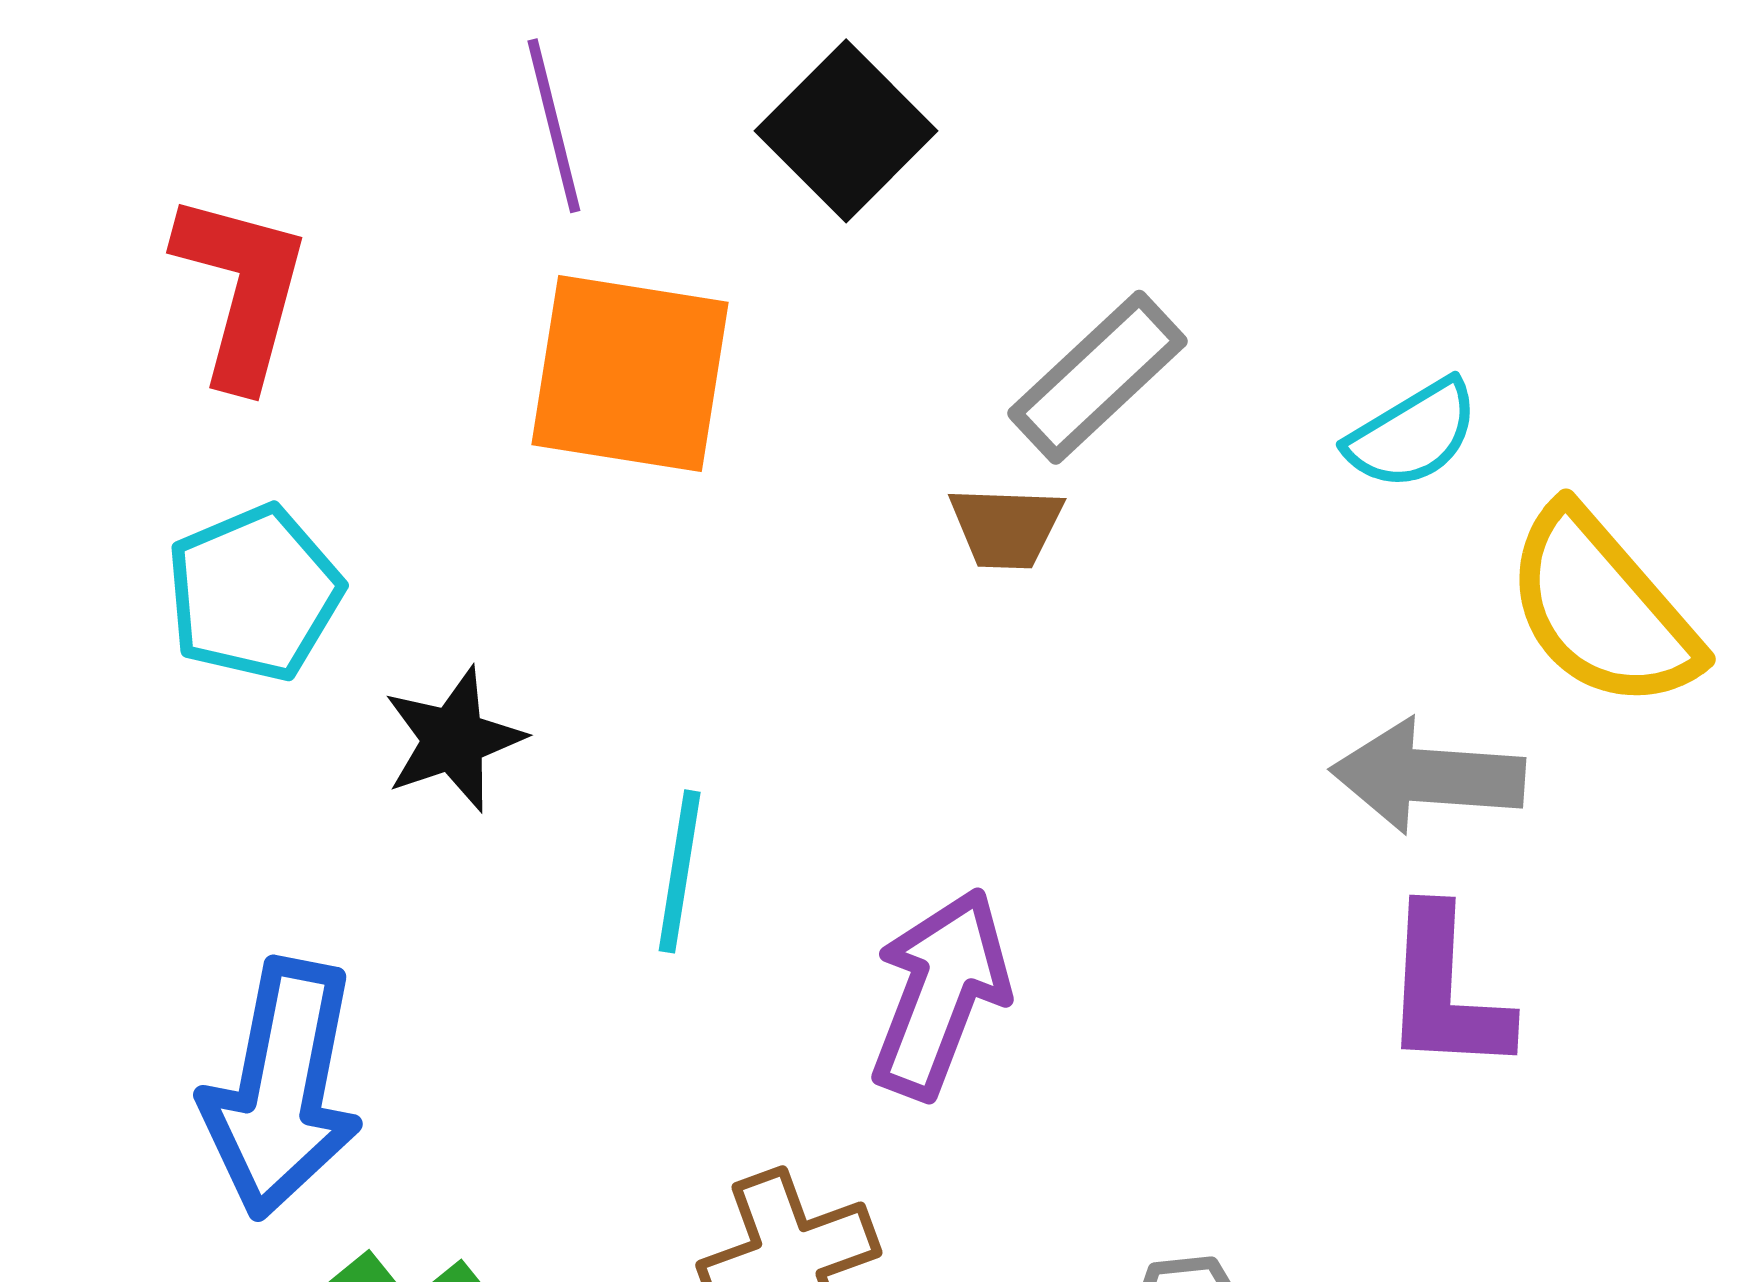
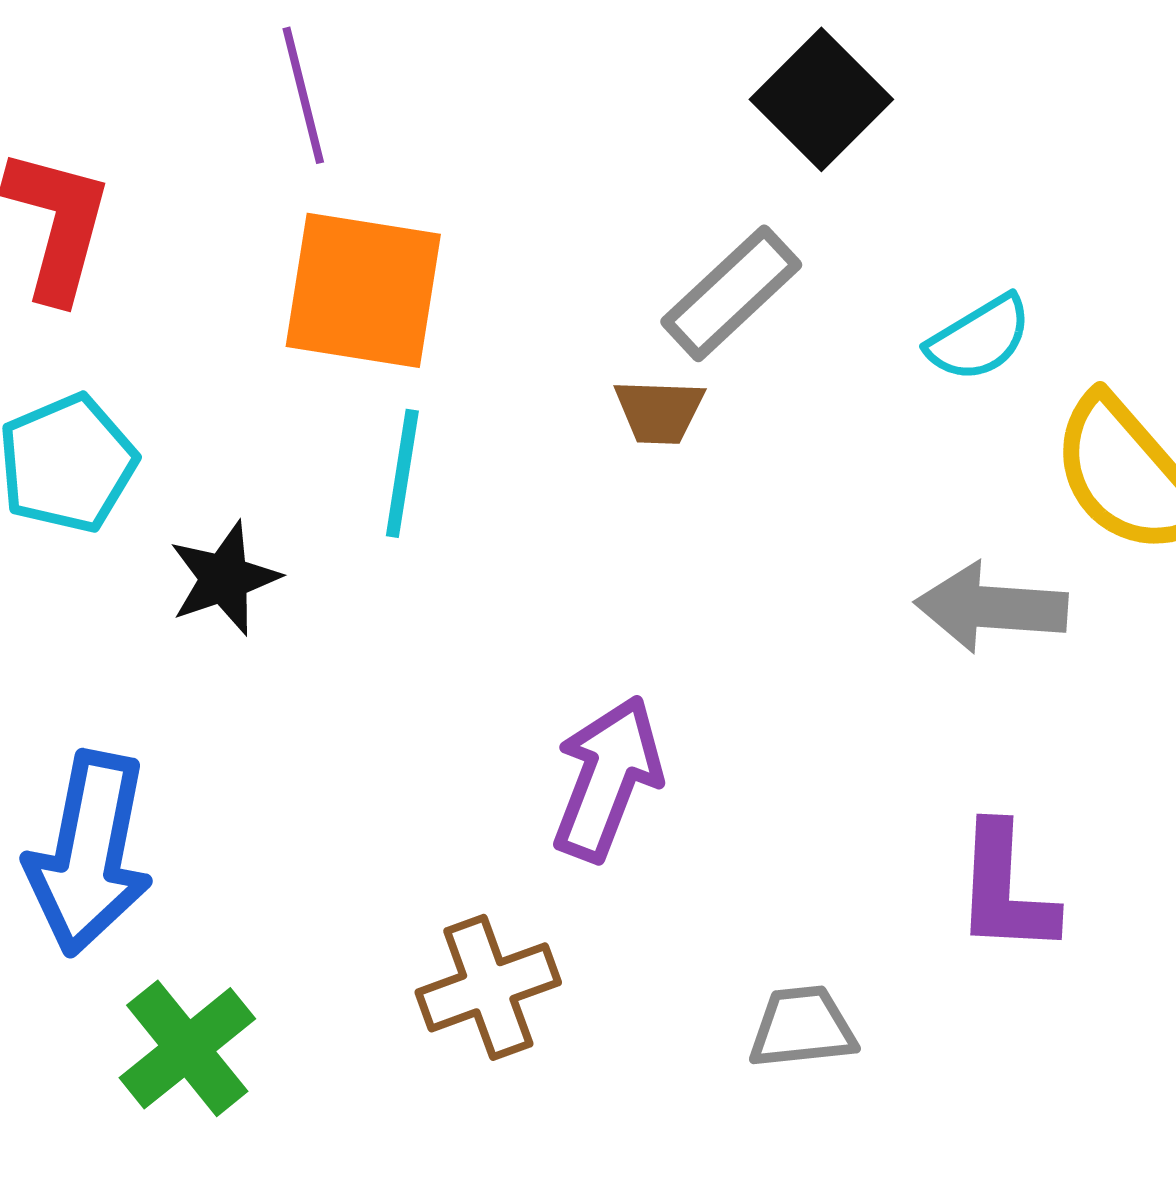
black square: (846, 131) -> (821, 99), moved
cyan line: (680, 871) -> (402, 473), moved
purple L-shape: (1446, 991) -> (1005, 889), moved

